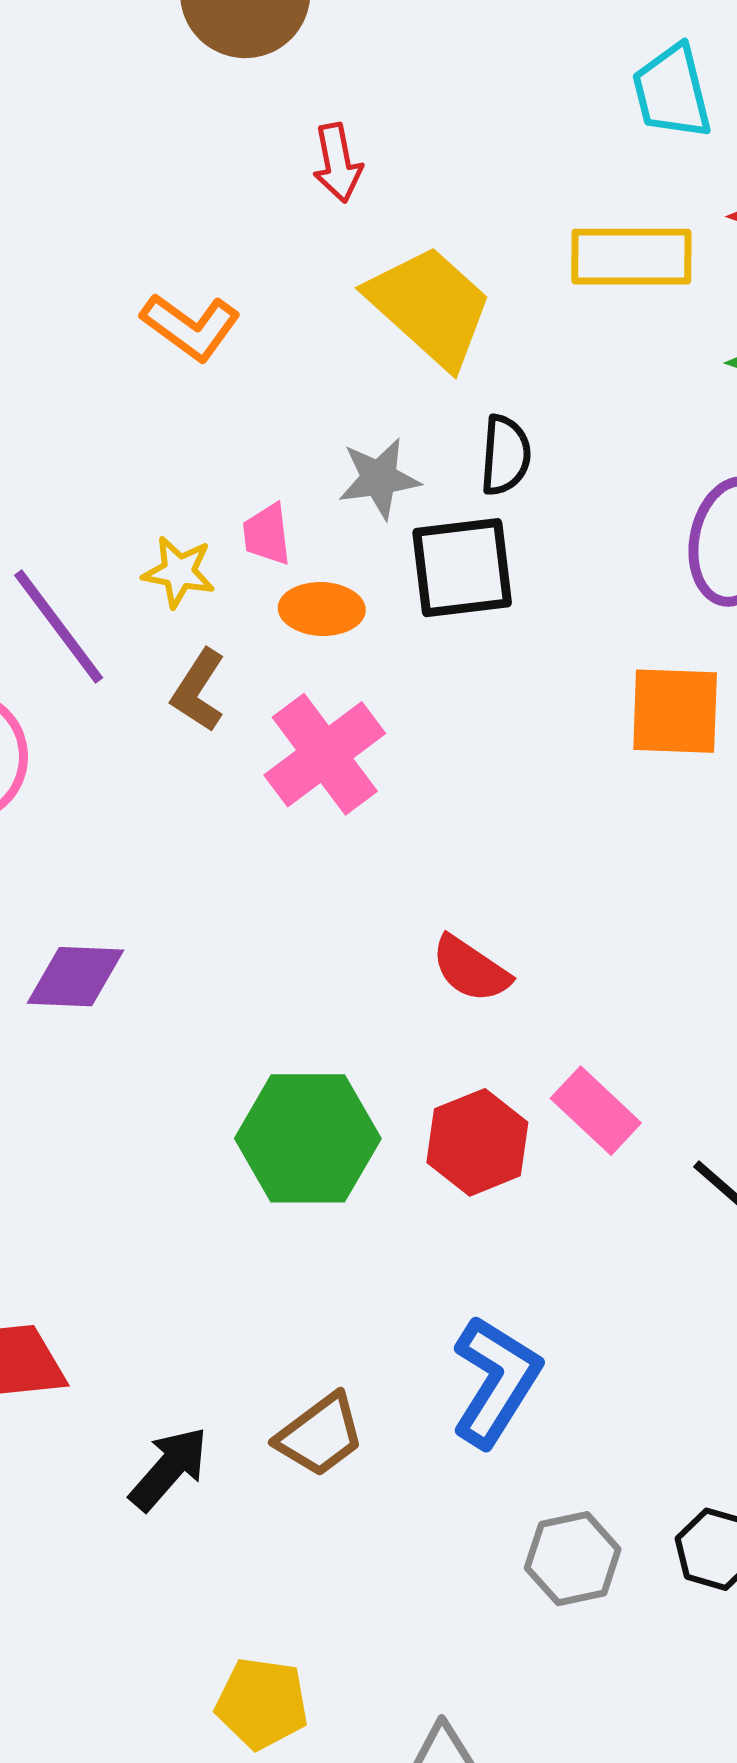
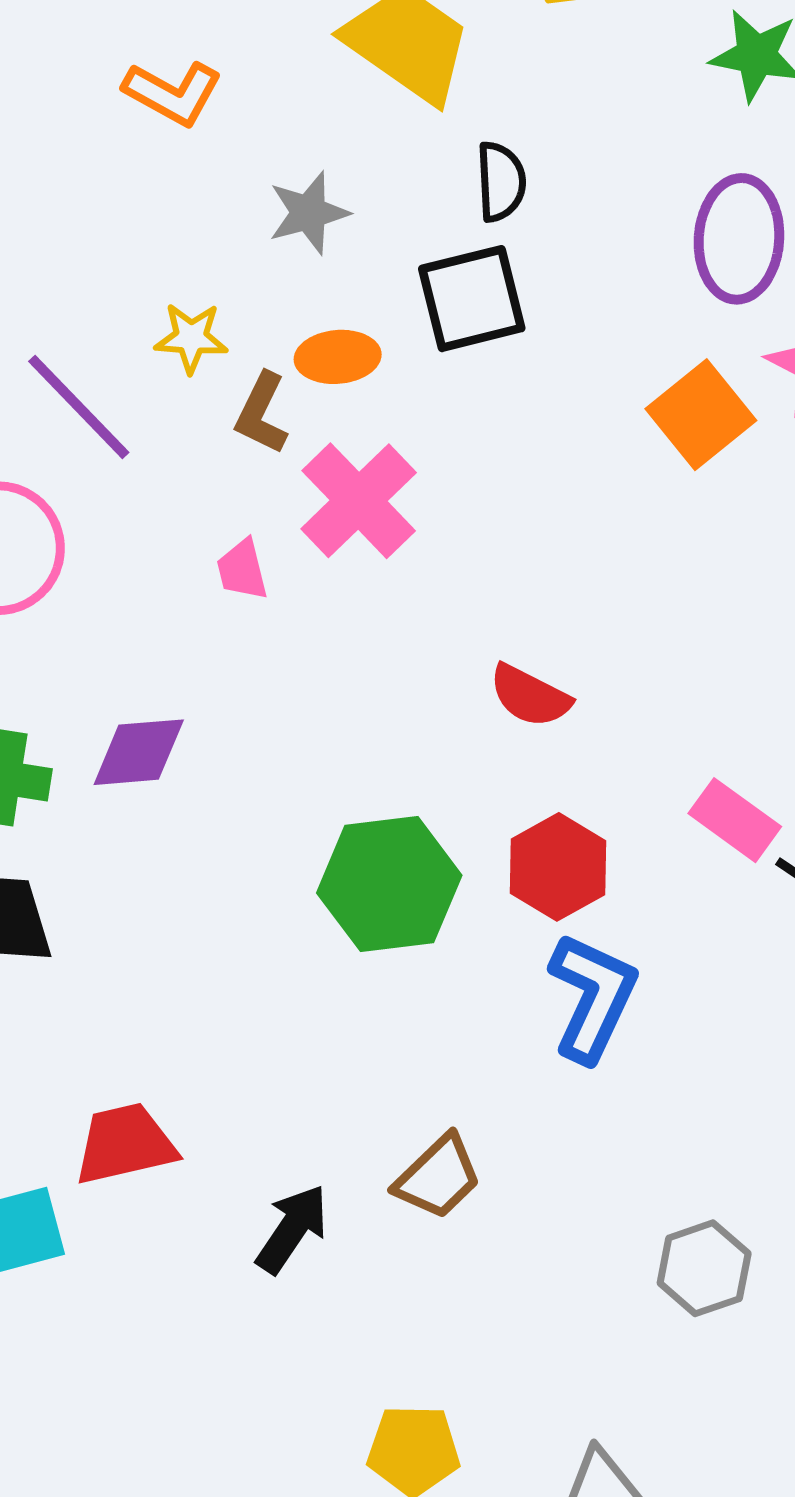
gray star: (379, 478) -> (309, 213), moved
pink trapezoid: (267, 534) -> (242, 570), moved
brown L-shape: (198, 690) -> (262, 413), moved
orange square: (675, 711) -> (701, 415), turned -34
pink rectangle: (596, 1111) -> (735, 820), moved
blue L-shape: (496, 1381) -> (592, 997), moved

